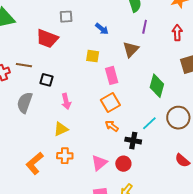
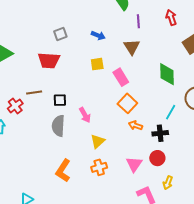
gray semicircle: (25, 103) -> (58, 126), moved
yellow triangle: (61, 129) -> (98, 141), moved
orange L-shape: (35, 163) -> (63, 171), moved

